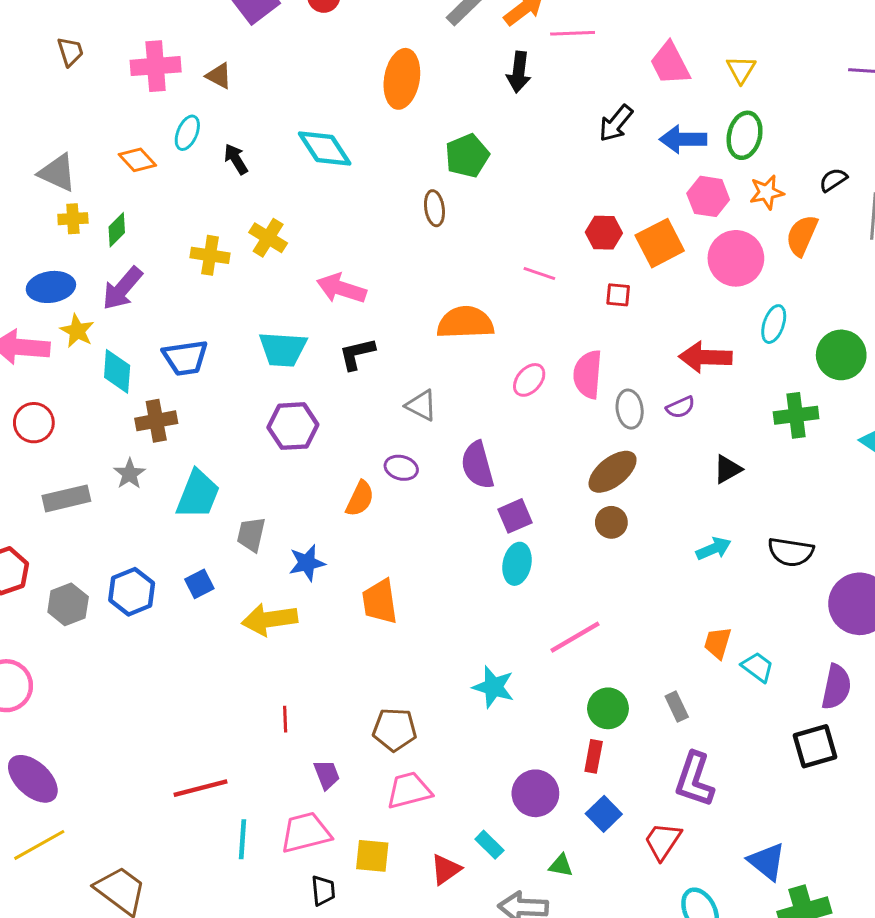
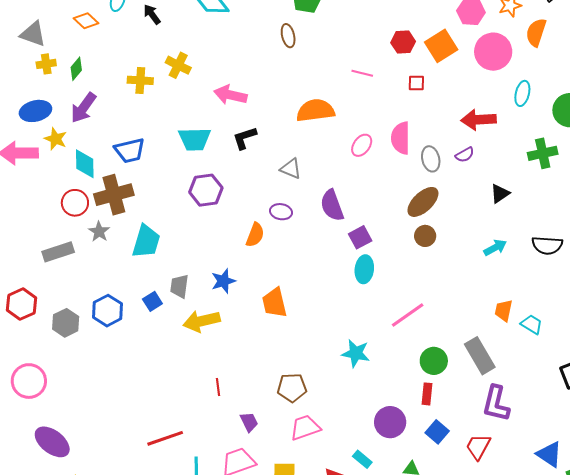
brown cross: (156, 421) -> (114, 195), size x1.4
red circle: (34, 423) -> (75, 203), moved
gray trapezoid: (251, 534) -> (179, 286), moved
gray rectangle: (677, 707) -> (480, 356), size x1.8

